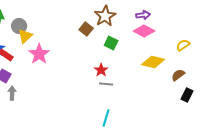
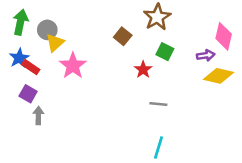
purple arrow: (143, 15) -> (206, 55), moved
brown square: (86, 29) -> (123, 36), moved
pink diamond: (144, 31) -> (224, 36), moved, turned 75
red star: (101, 70) -> (143, 69), moved

